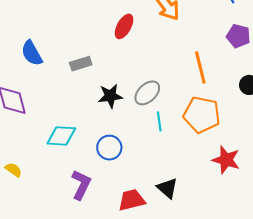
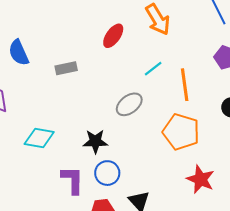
black star: (110, 96) -> (95, 141), moved
cyan line: (159, 122) -> (153, 69), moved, turned 54
blue circle: (109, 148) -> (107, 173), moved
purple L-shape: (81, 185) -> (72, 180), moved, turned -32

